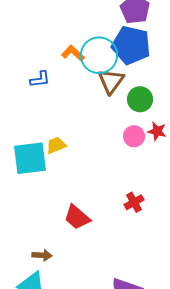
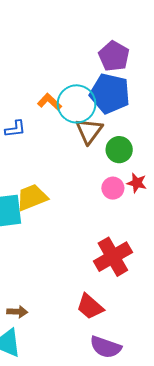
yellow trapezoid: (56, 145) -> (32, 197), size x1.5
red cross: (134, 202) -> (113, 257), size x1.8
red trapezoid: (77, 217) -> (90, 307), moved

